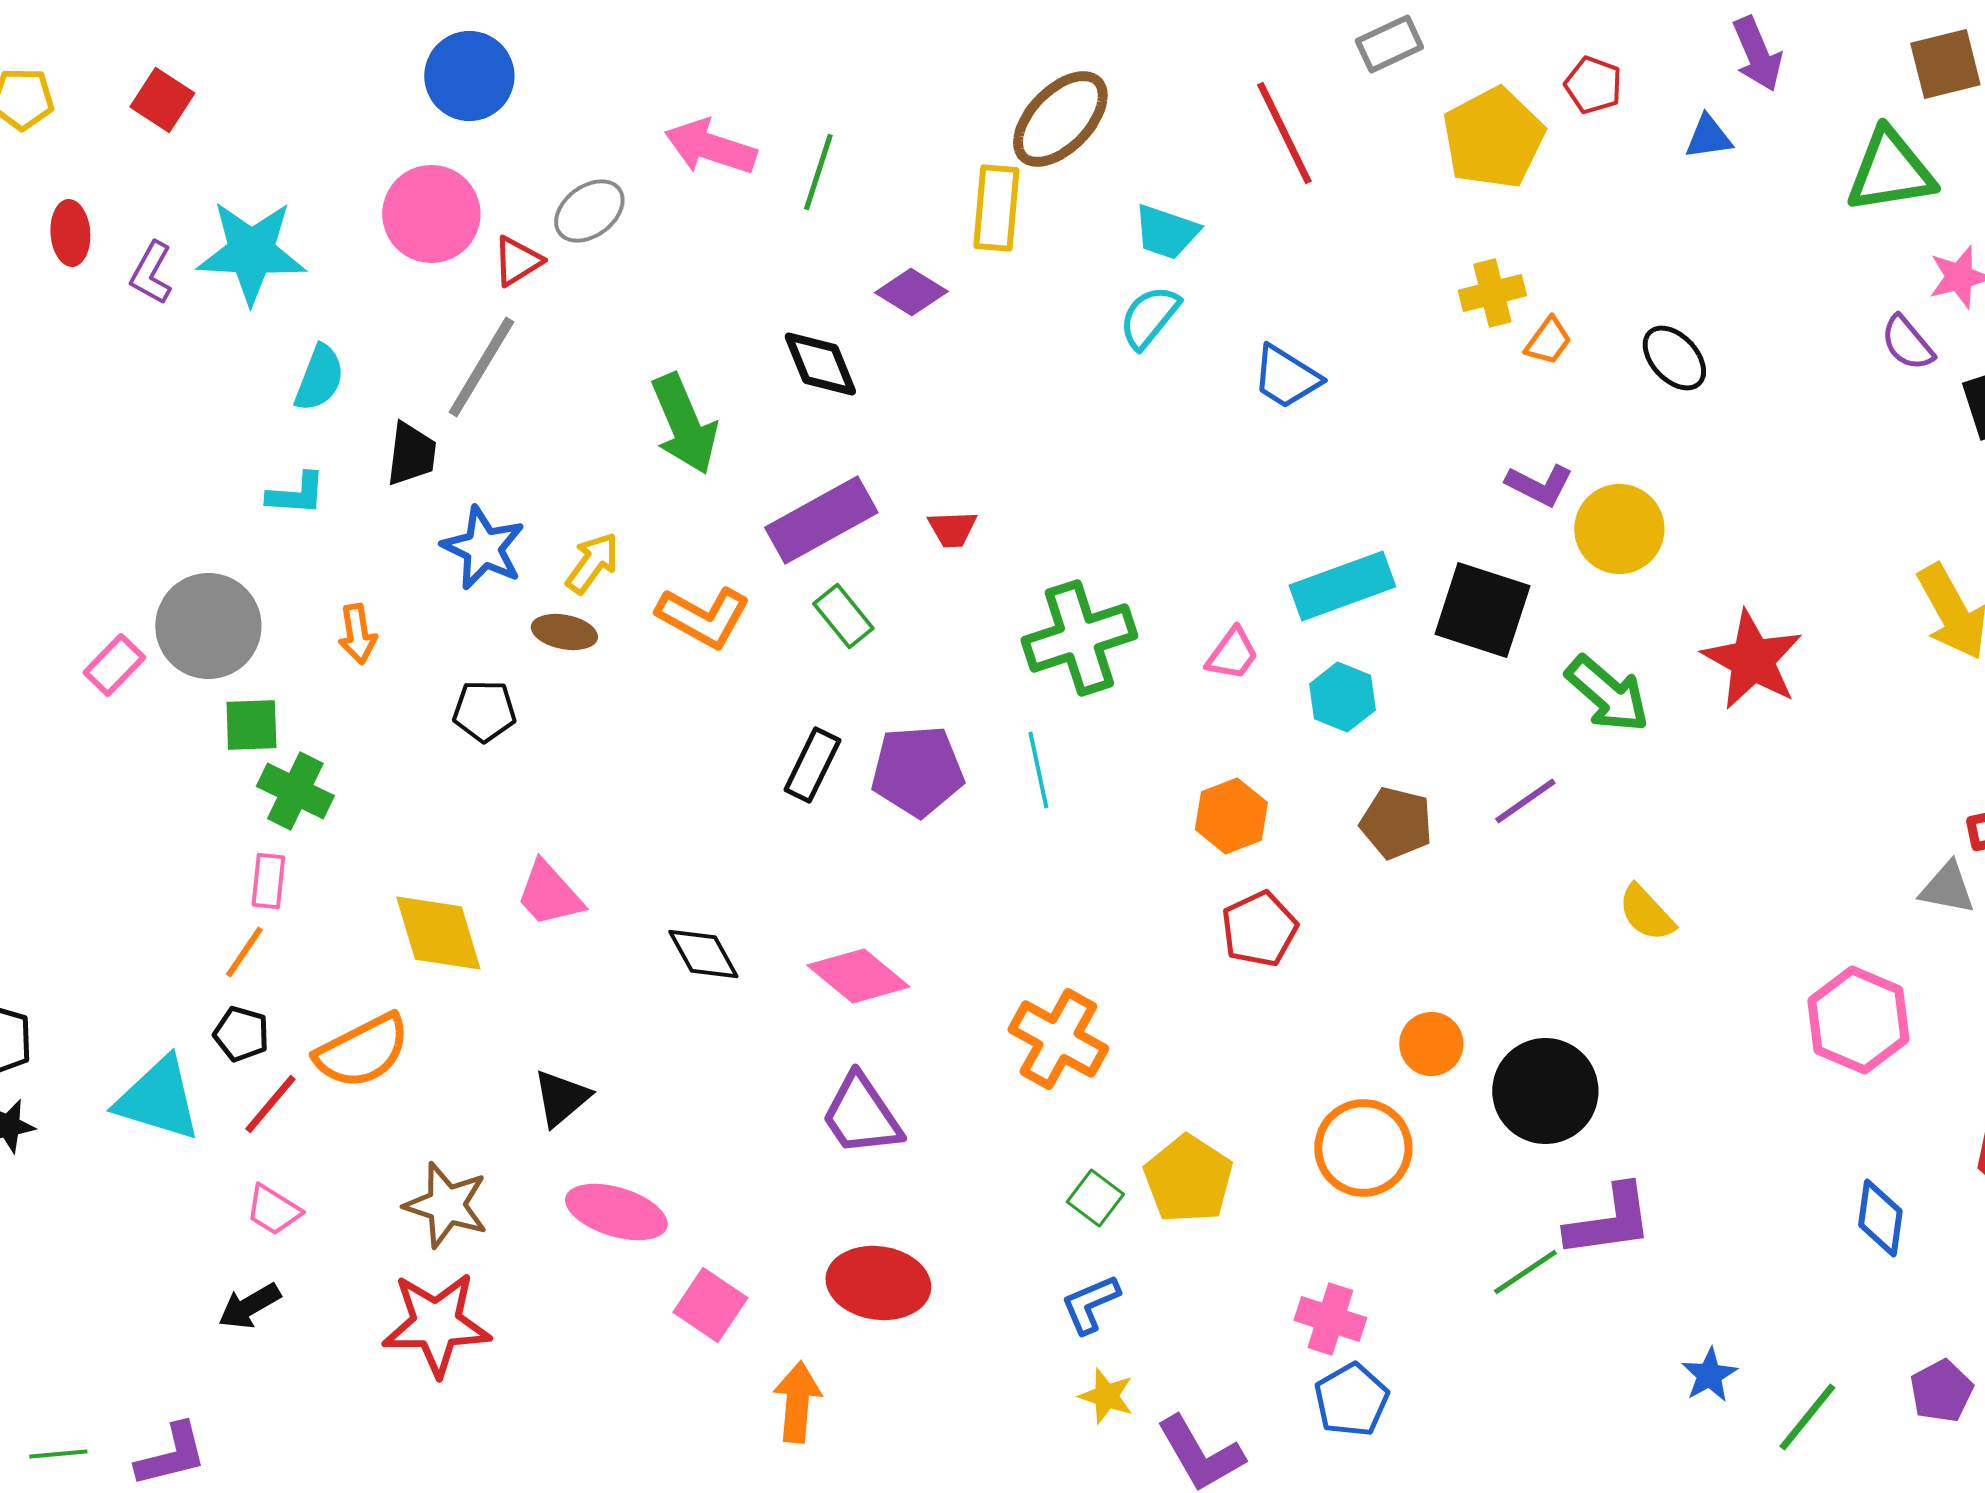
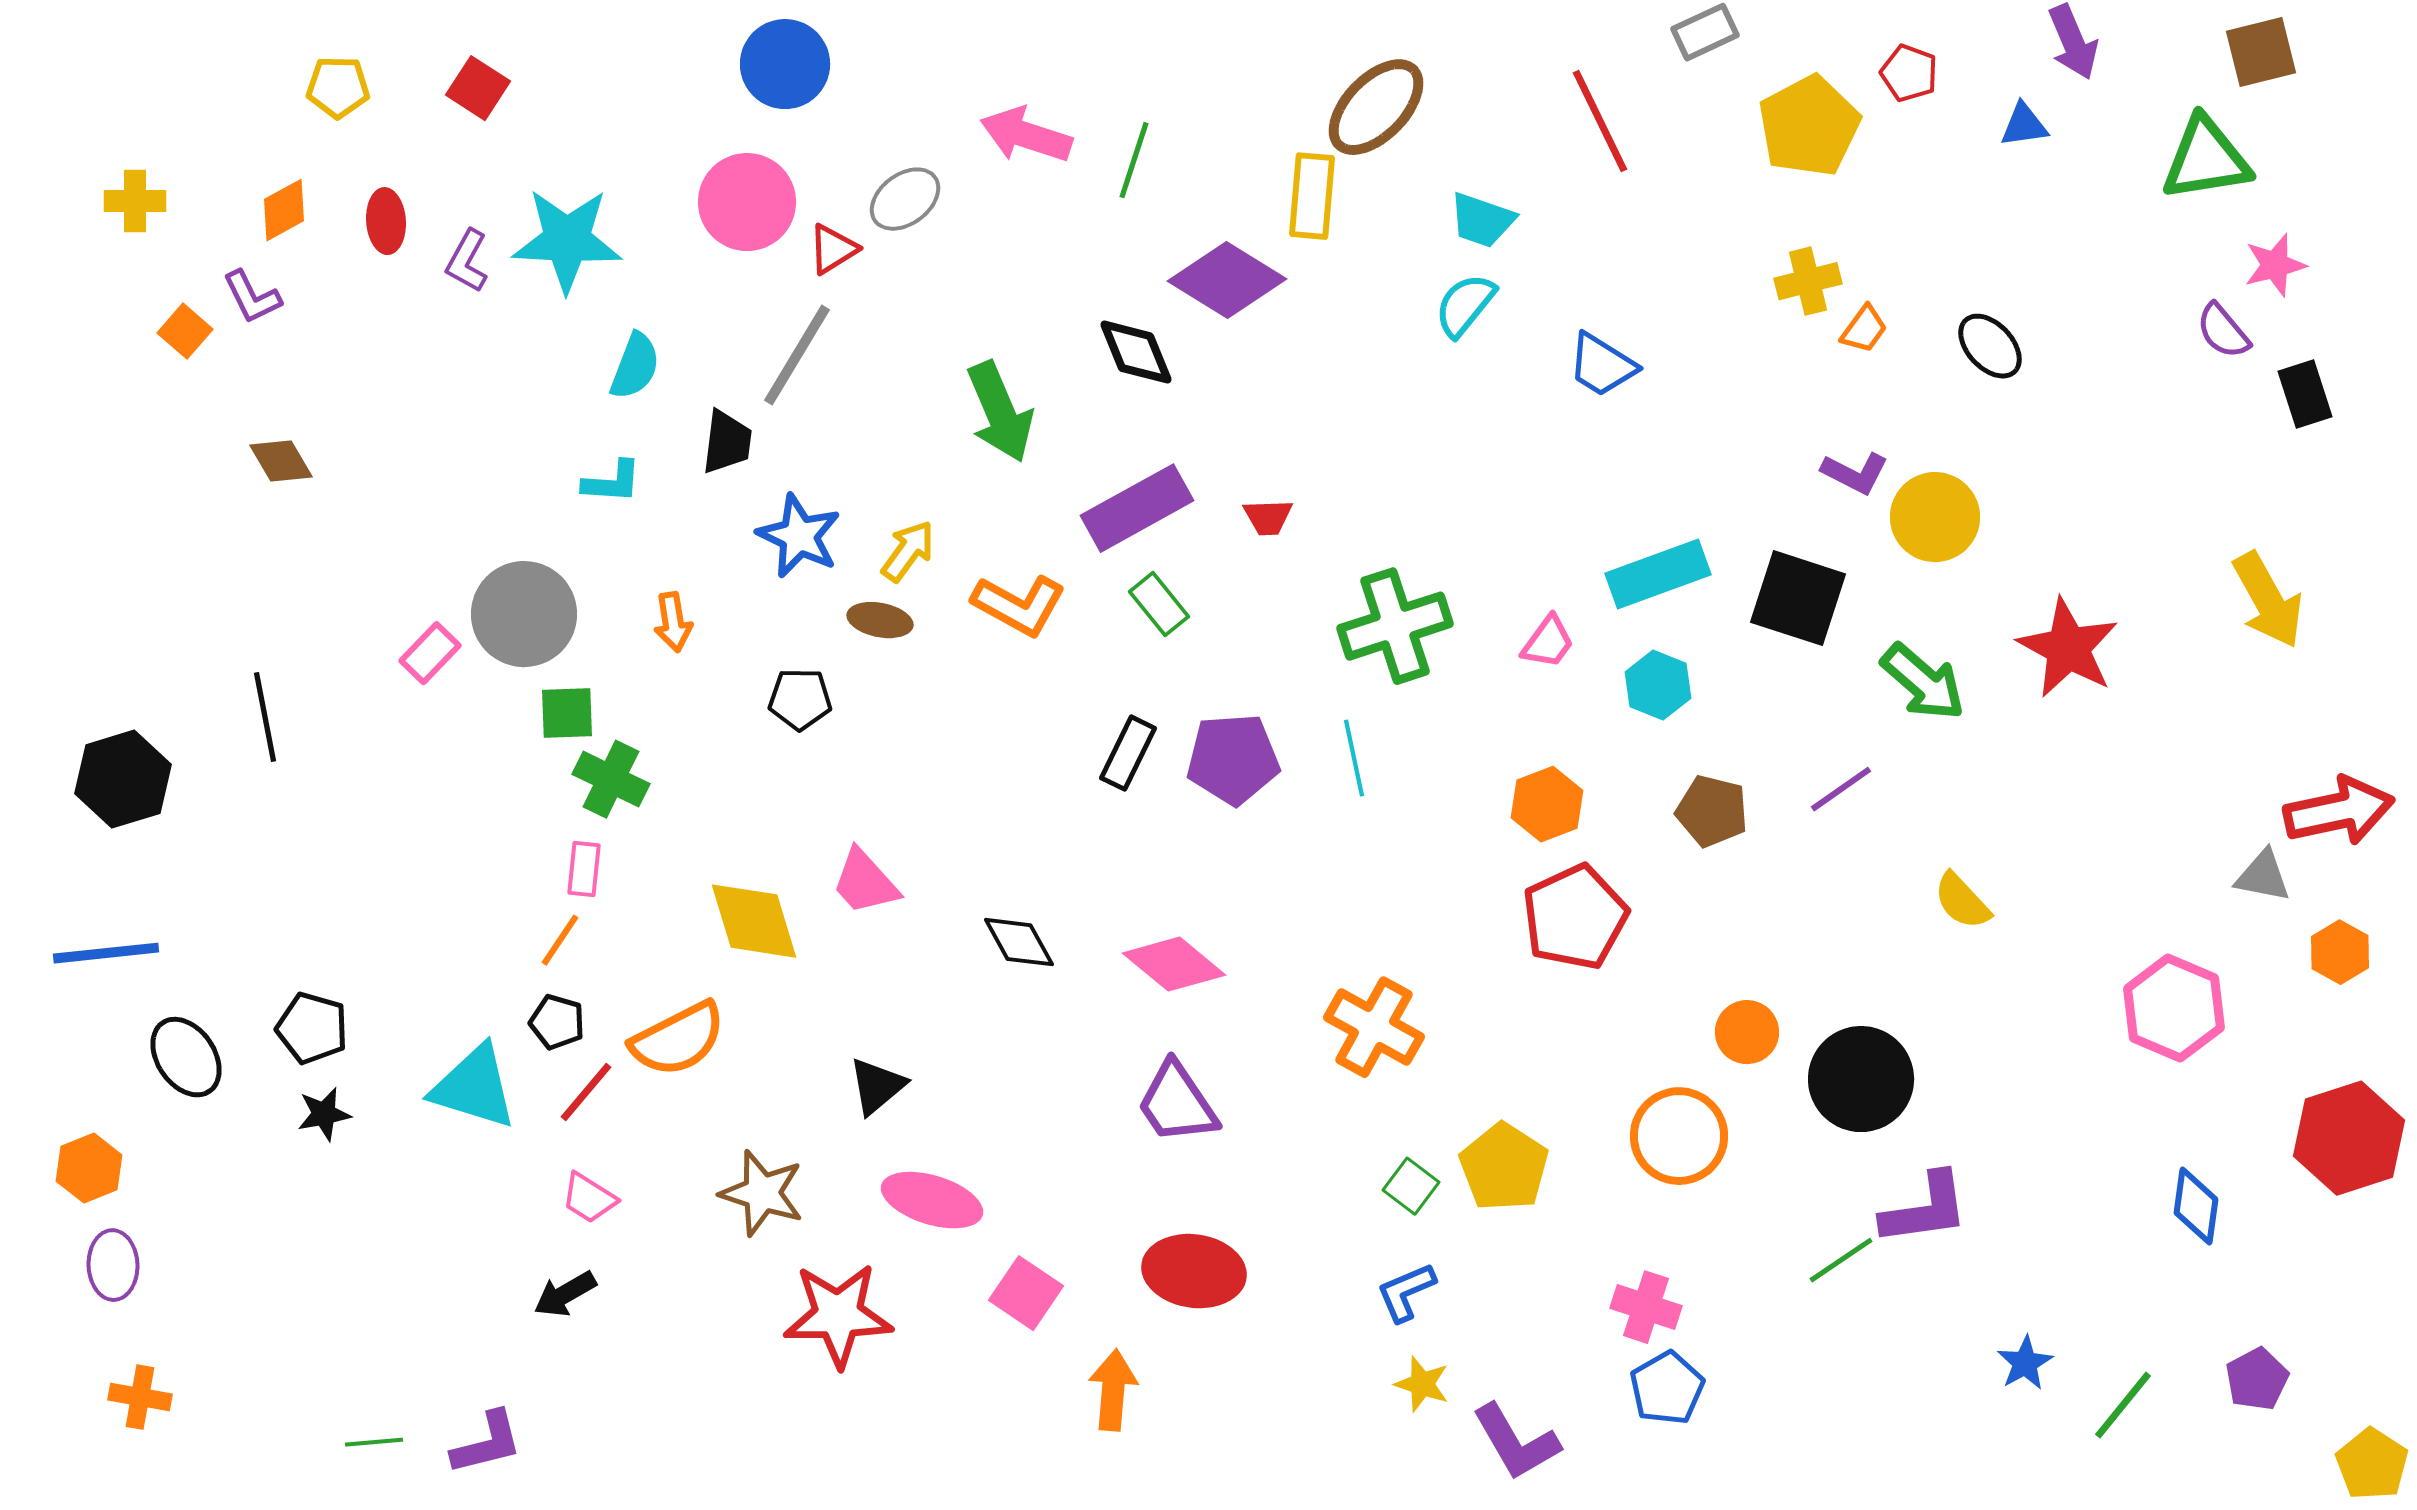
purple diamond: (911, 292) -> (1227, 280), size x1.6
red pentagon: (1259, 929) -> (1575, 917), size x1.4
red star: (436, 1324) -> (838, 1315), moved

